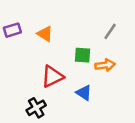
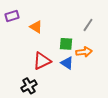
purple rectangle: (12, 30) -> (12, 16), moved
blue triangle: (84, 93) -> (67, 63), moved

